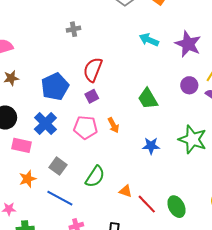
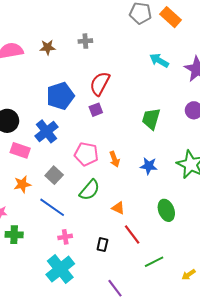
brown star: (11, 78) -> (48, 47), moved
green trapezoid: (148, 99) -> (151, 119), turned 40
orange arrow: (113, 125) -> (114, 159), moved
pink pentagon: (85, 127) -> (86, 154), moved
red line: (147, 204) -> (132, 235), moved
green ellipse: (176, 207) -> (166, 210), moved

